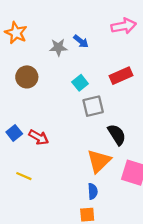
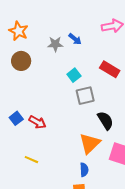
red rectangle: (121, 76) -> (110, 69), turned 54
brown circle: (27, 77) -> (21, 61), moved
yellow line: (24, 176) -> (31, 160), moved

